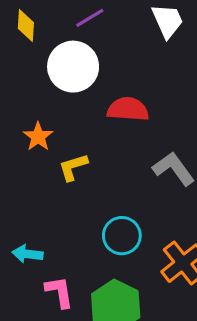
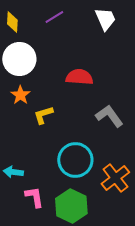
white circle: (73, 67) -> (19, 59), moved
cyan circle: (122, 236) -> (75, 160), size x1.4

